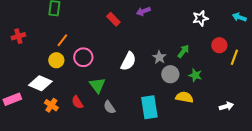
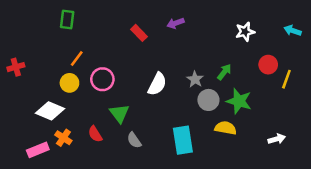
red cross: (18, 36) -> (16, 67), moved
green star: (195, 75) -> (239, 101), size x1.5
pink rectangle: (12, 99) -> (38, 150), moved

